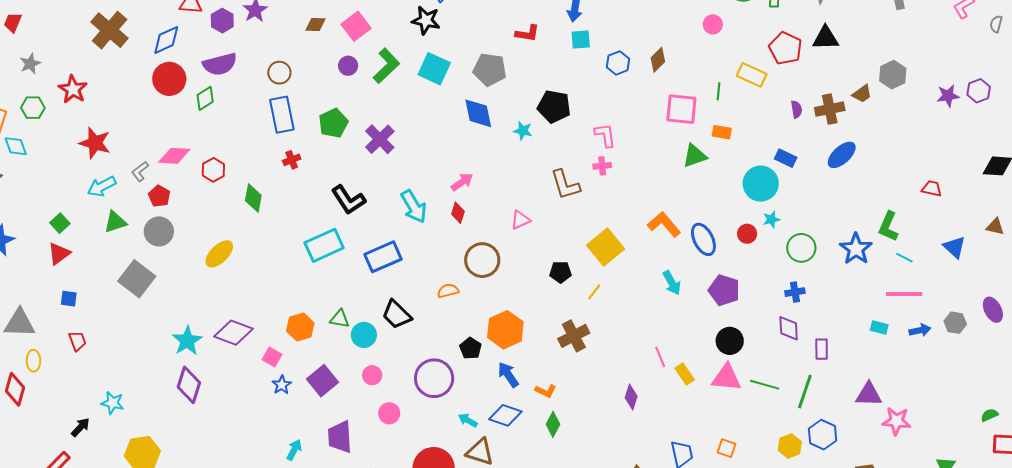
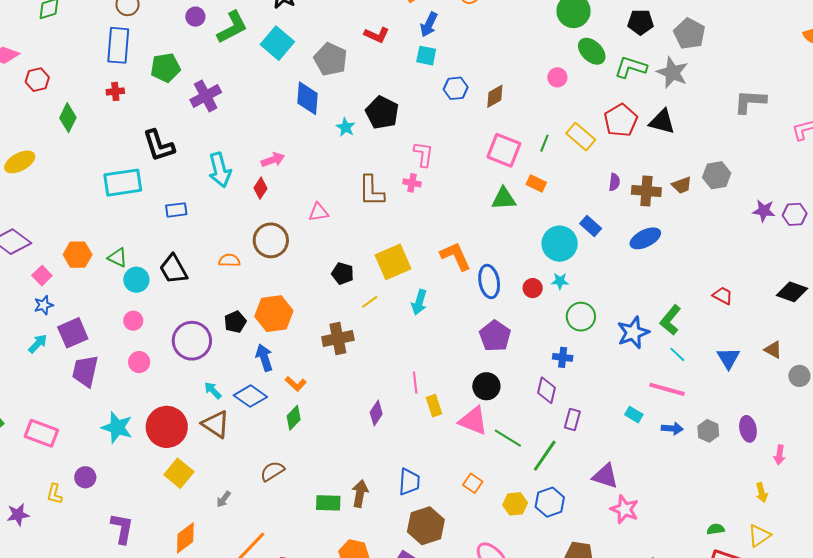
blue rectangle: (383, 257) -> (176, 210), size x0.6
cyan arrow: (672, 283) -> (419, 302), moved, turned 30
purple square: (322, 381) -> (73, 333), moved
orange square: (726, 448) -> (473, 483), moved
cyan arrow: (294, 450) -> (38, 344), moved

